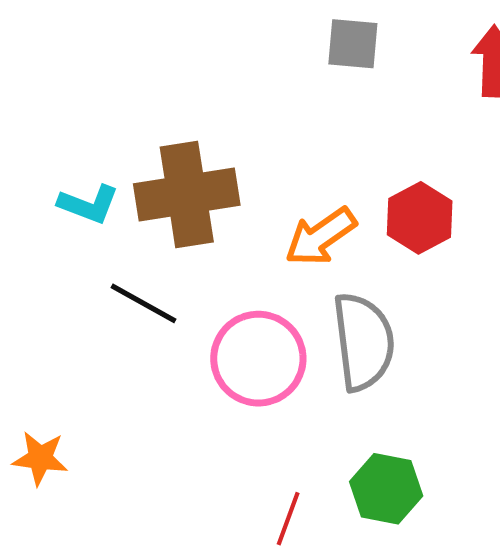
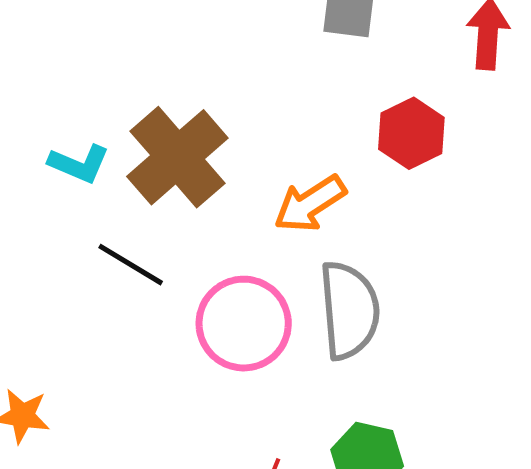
brown cross: (187, 194) -> (177, 157), turned -34
red hexagon: (420, 218) -> (411, 133), moved

